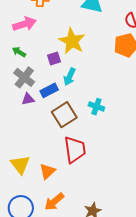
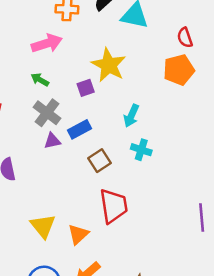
cyan arrow: (69, 77) -> (131, 116), moved
brown square: (64, 115) -> (100, 161), size x0.7

